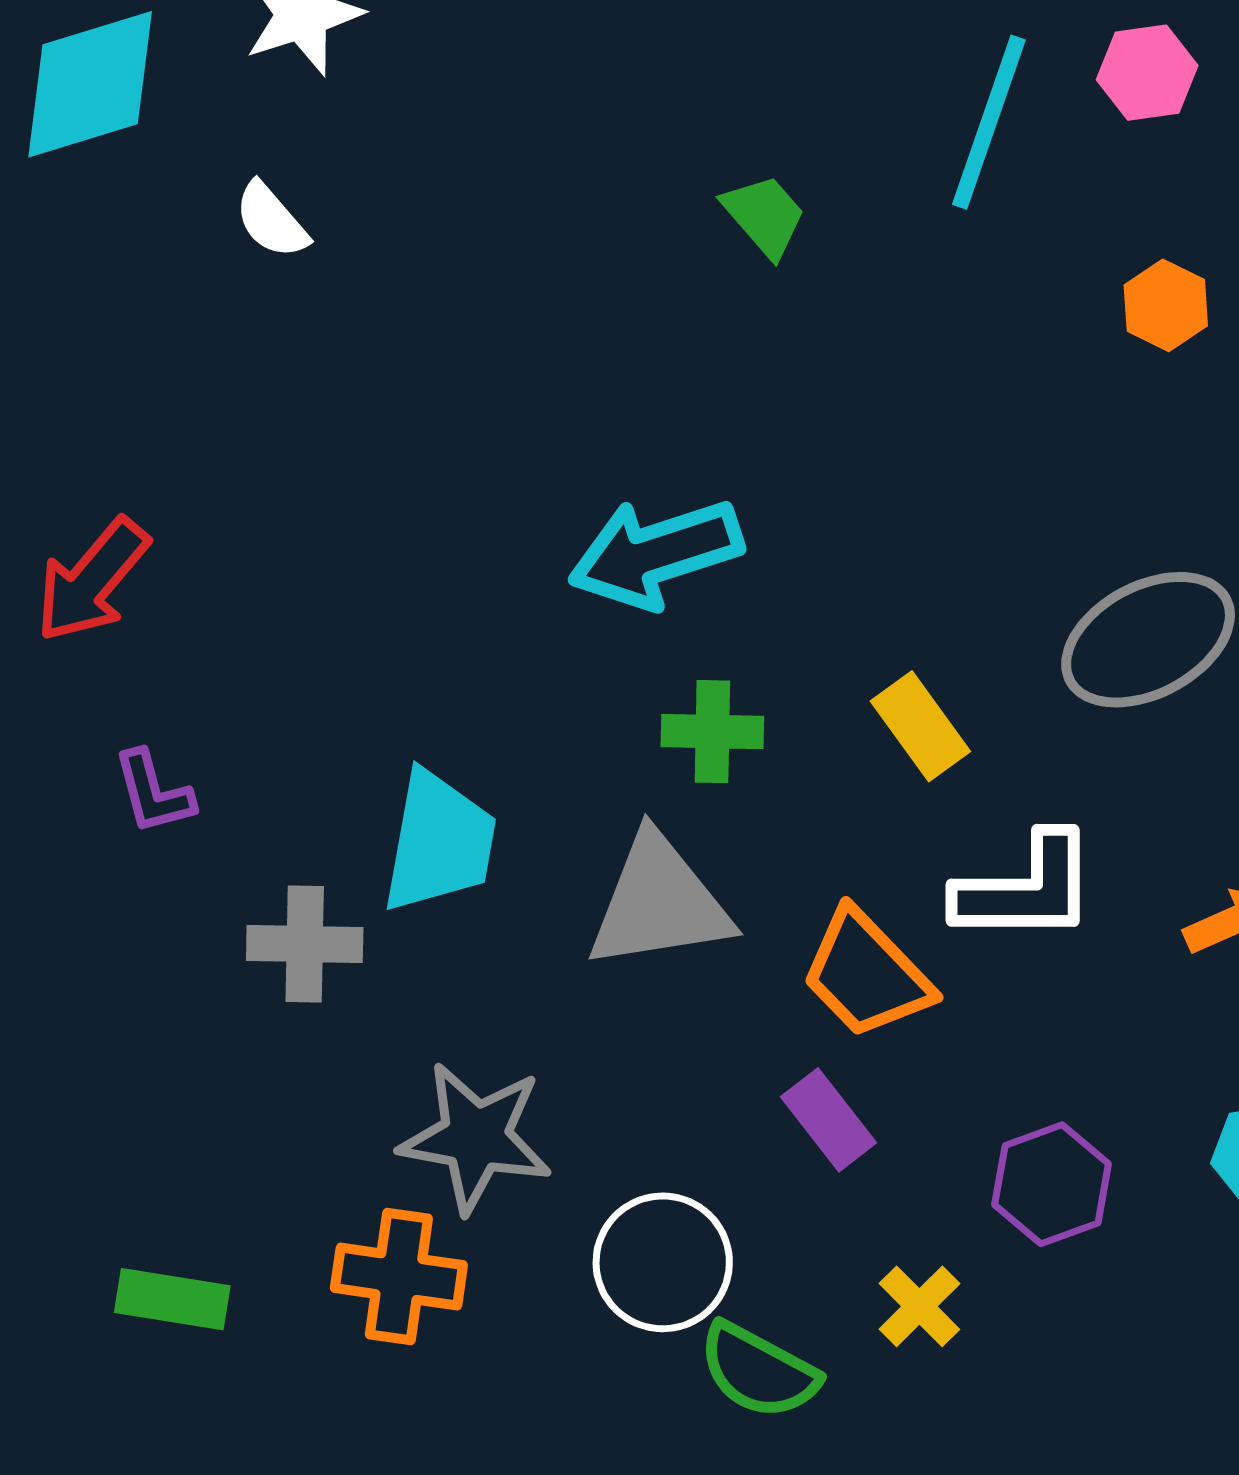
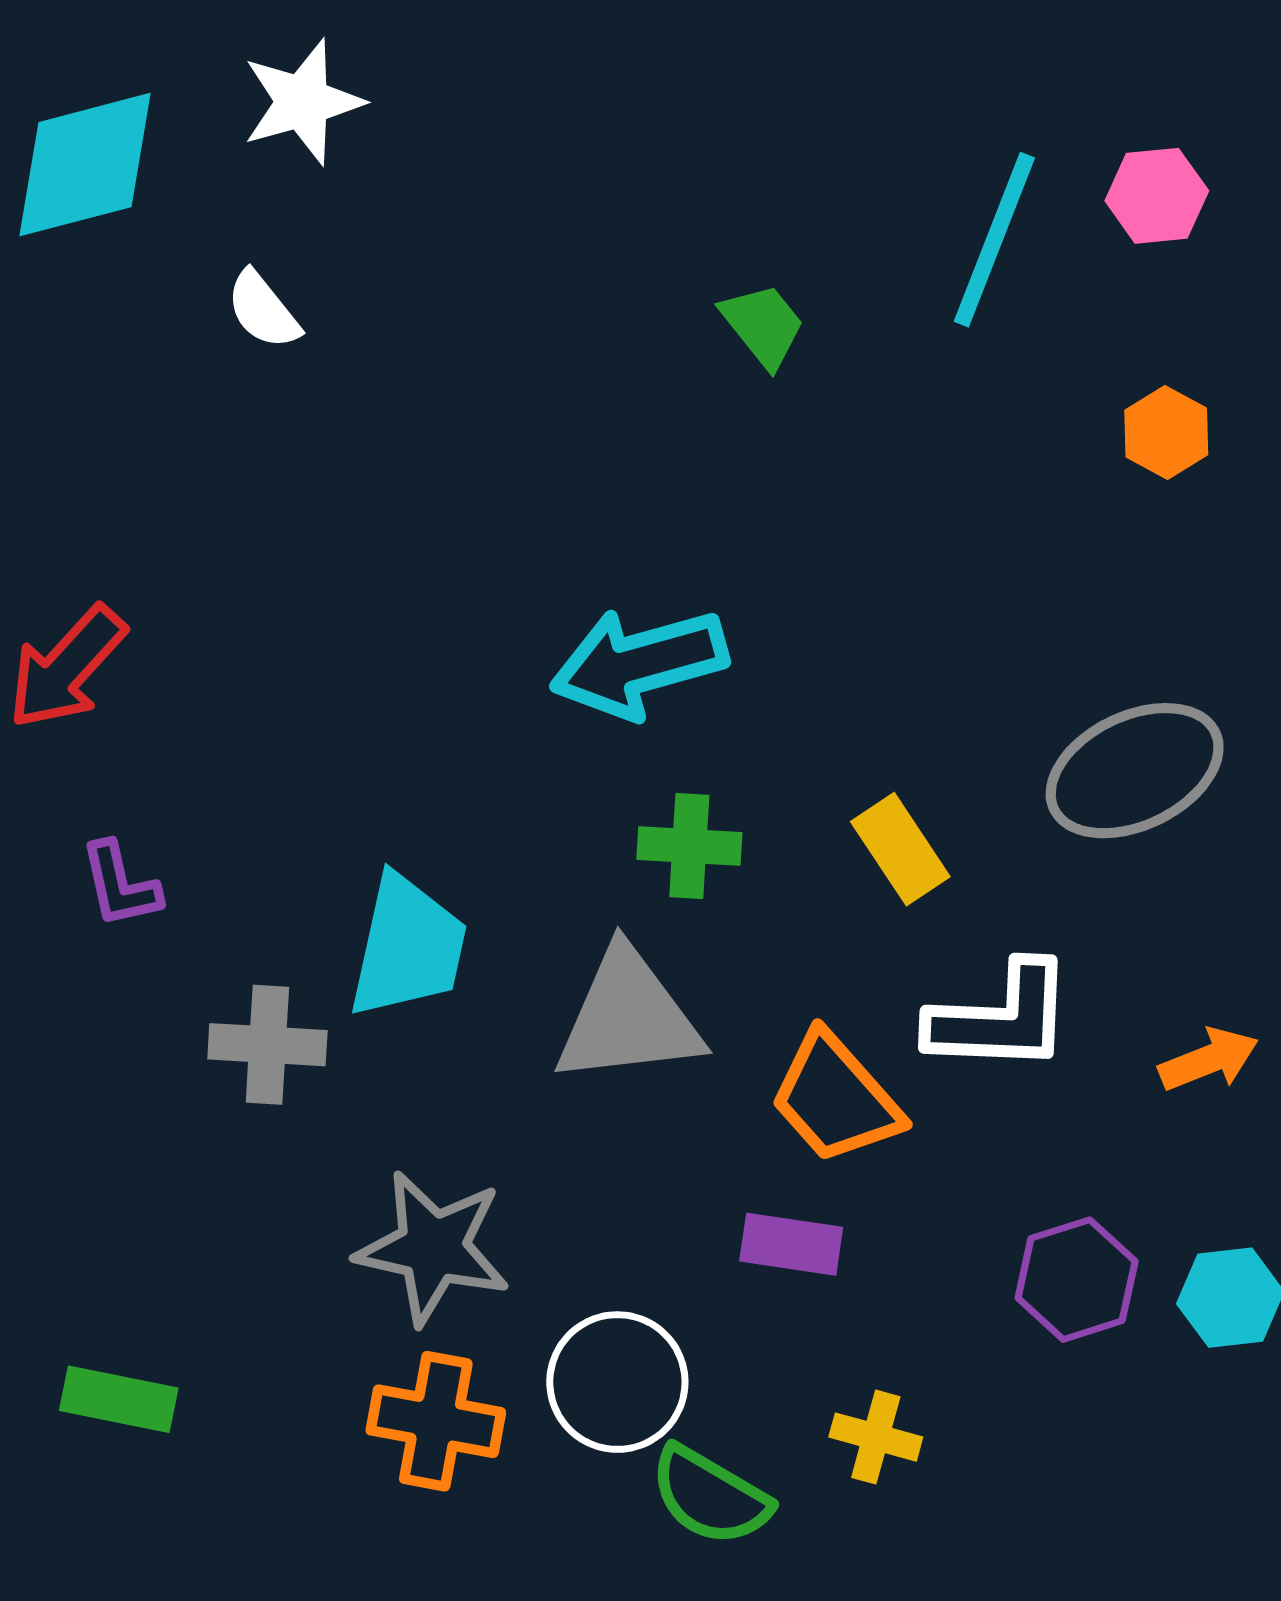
purple rectangle: (829, 1120) -> (791, 1244), turned -46
purple hexagon: (1052, 1184) -> (1077, 1280), moved
orange cross: (399, 1277) -> (436, 1421), moved
yellow cross: (919, 1306) -> (876, 1437), turned -32

